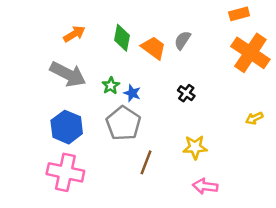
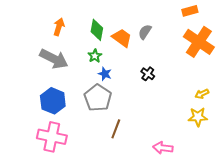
orange arrow: (74, 34) -> (59, 27), turned -42
green star: (111, 86) -> (95, 56), moved
yellow star: (195, 147) -> (198, 117), moved

